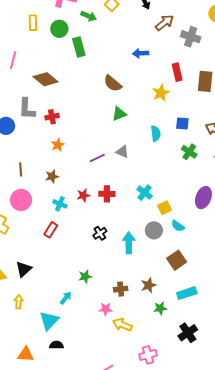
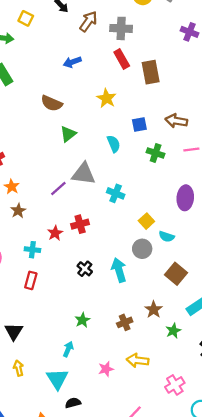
red rectangle: (177, 72) -> (122, 59), moved
gray triangle: (122, 152) -> (84, 174), size x1.6
brown star: (52, 176) -> (18, 211), moved
cyan cross: (145, 193) -> (116, 193), moved
pink star: (105, 309) -> (106, 369), moved

